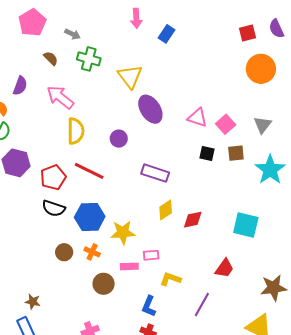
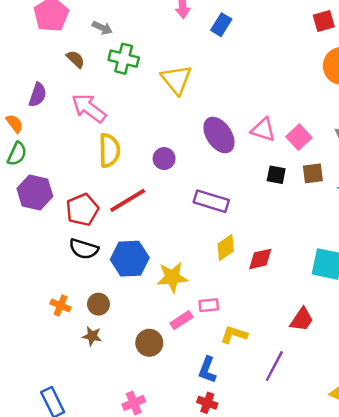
purple ellipse: (150, 109) -> (219, 135), moved
red line: (89, 171) -> (128, 200), turned -56
orange cross: (92, 252) -> (61, 306), moved
pink rectangle: (129, 266) -> (181, 320), turned -30
brown star: (33, 302) -> (92, 336), moved

